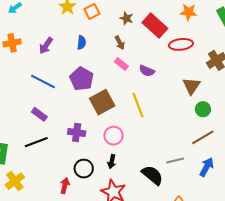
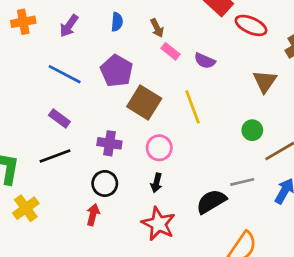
brown arrow: (120, 43) -> (157, 28), moved
red ellipse: (181, 44) -> (251, 25), turned 30
brown square: (102, 102) -> (144, 103), turned -30
green circle: (203, 109) -> (252, 130), moved
black circle: (84, 169) -> (105, 183), moved
black semicircle: (152, 175) -> (211, 201), turned -70

